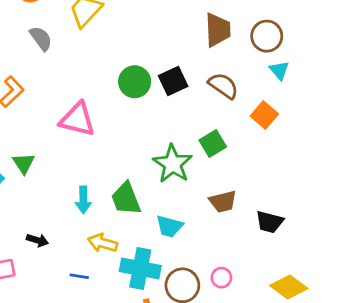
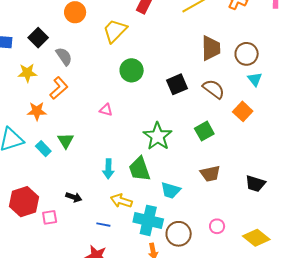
gray semicircle: (41, 38) -> (64, 56), moved
green circle: (135, 82) -> (132, 70), moved
pink triangle: (77, 119) -> (106, 110), size x0.5
green star: (173, 164) -> (158, 136), moved
black trapezoid: (270, 222) -> (255, 184), moved
pink circle: (221, 278) -> (217, 226), moved

